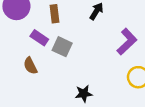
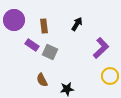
brown semicircle: (30, 66) -> (42, 80), moved

